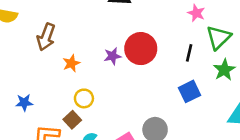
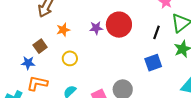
blue star: (24, 103) -> (28, 63), moved
brown square: (72, 120) -> (40, 46), moved

